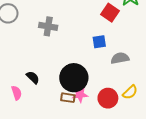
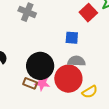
gray semicircle: (120, 58) -> (76, 61), moved
red circle: (108, 98) -> (68, 79), moved, size x1.4

